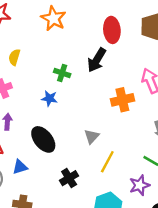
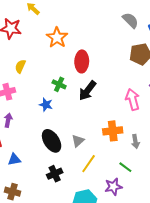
red ellipse: (112, 30) -> (82, 61), moved
black arrow: (97, 60) -> (87, 91), moved
orange cross: (122, 100) -> (113, 131), moved
black ellipse: (43, 139) -> (52, 141), moved

